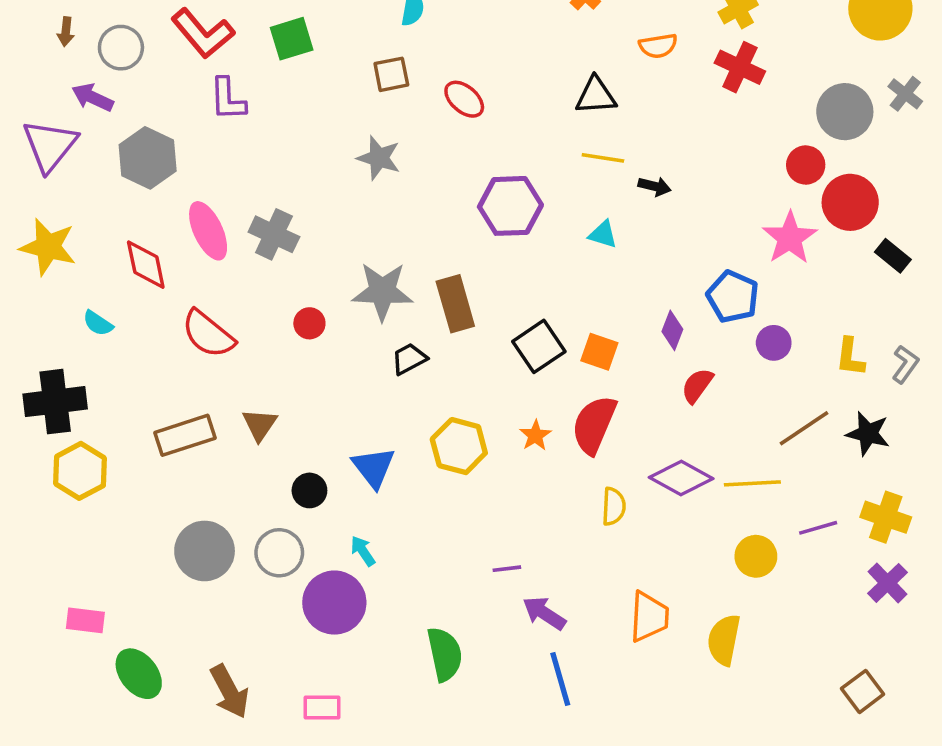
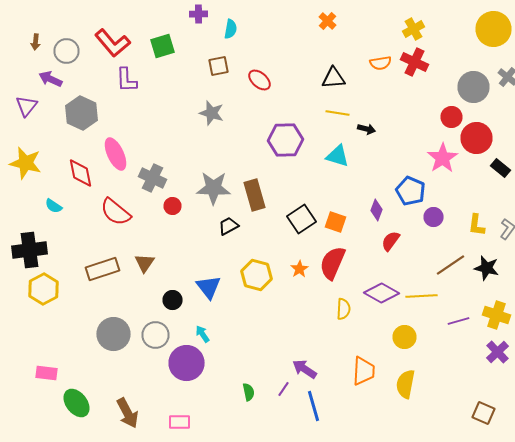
orange semicircle: (658, 46) -> (380, 63), moved
purple triangle: (50, 145) -> (26, 106), size x0.7
gray cross: (274, 234) -> (152, 178), moved
cyan triangle: (603, 234) -> (338, 156), size x1.4
yellow circle: (756, 556) -> (404, 337), moved
purple line: (507, 569) -> (284, 389), moved, turned -49
green semicircle: (445, 654) -> (248, 392), size x0.6
brown square: (863, 691) -> (484, 413), turned -30

